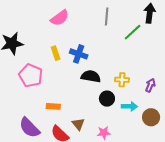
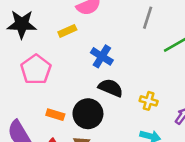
yellow rectangle: (56, 53) -> (67, 31), moved, turned 72
black circle: (107, 99) -> (88, 114), moved, size x1.5

